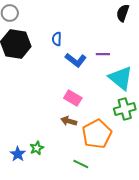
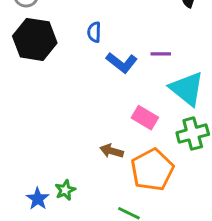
pink rectangle: (73, 98) -> (145, 118), moved

